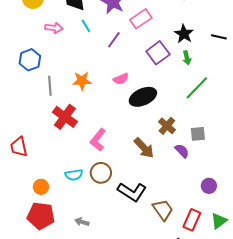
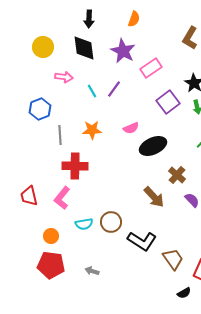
cyan line: (86, 26) -> (92, 91), moved
purple line: (114, 40) -> (114, 89), moved
red cross: (65, 117) -> (75, 166), turned -35
pink L-shape: (98, 140) -> (62, 198), moved

